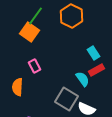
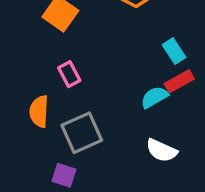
cyan semicircle: (82, 79) -> (154, 97), turned -84
gray square: (66, 99) -> (82, 133), moved, turned 35

